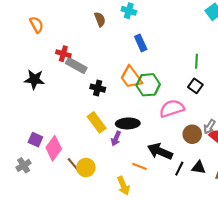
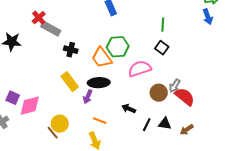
red cross: (63, 54) -> (39, 18), turned 32
orange trapezoid: (131, 77) -> (102, 58), moved
pink diamond: (54, 148) -> (30, 106), turned 40
black arrow: (160, 151) -> (129, 109), size x0.6
brown line: (73, 164) -> (53, 133), moved
orange line: (140, 166) -> (100, 121), moved

